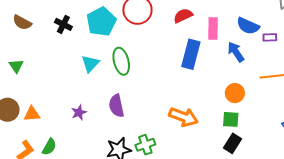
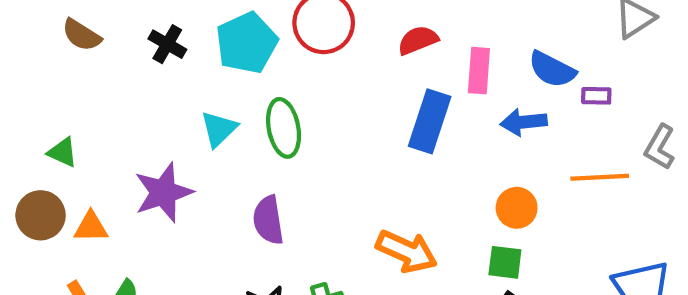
blue arrow: (236, 52) -> (524, 122), turned -65
green triangle: (16, 66) -> (63, 152), moved, turned -35
purple star: (79, 113) -> (163, 192), moved, size x1.8

